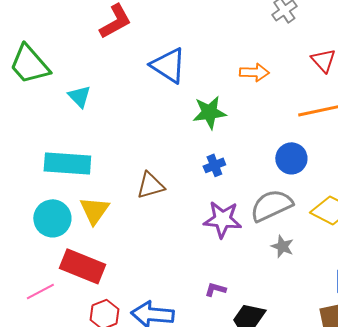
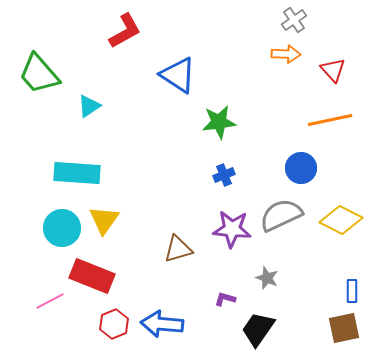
orange arrow: (254, 72) -> (286, 54), moved
cyan triangle: (79, 96) -> (89, 106), turned 40
brown triangle: (150, 185) -> (178, 249), moved
gray star: (282, 246) -> (267, 278), moved

